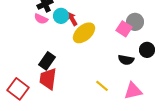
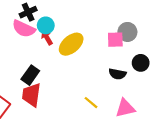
pink semicircle: (41, 19) -> (24, 29), size x1.5
red arrow: (72, 19) -> (47, 38), moved
pink square: (124, 29) -> (115, 40), turned -35

